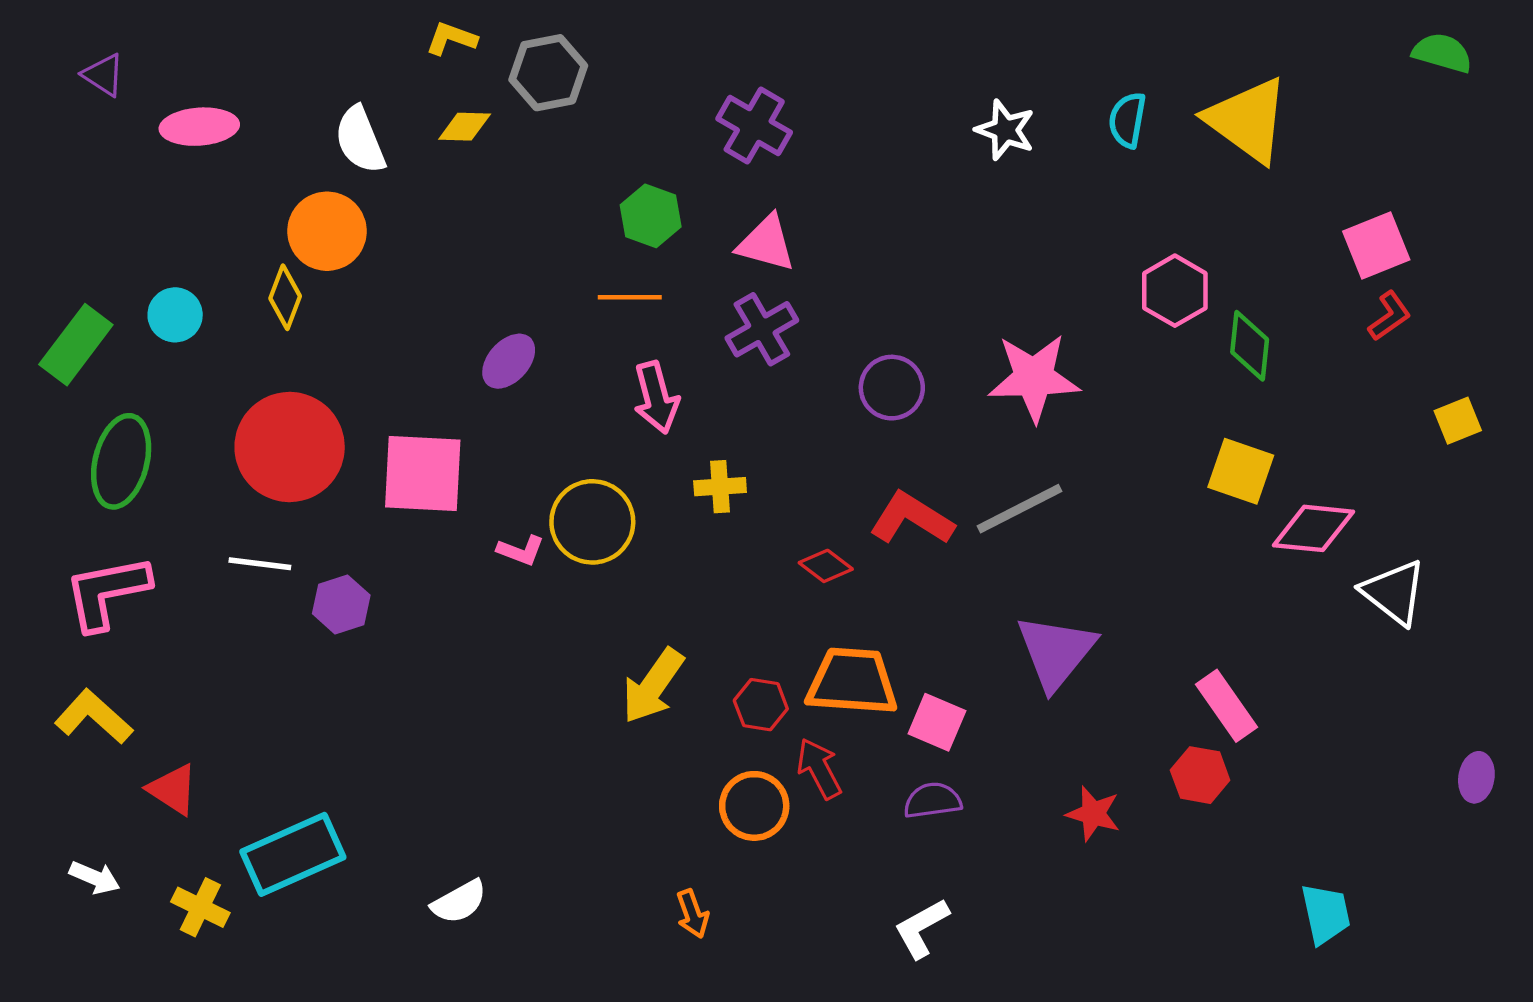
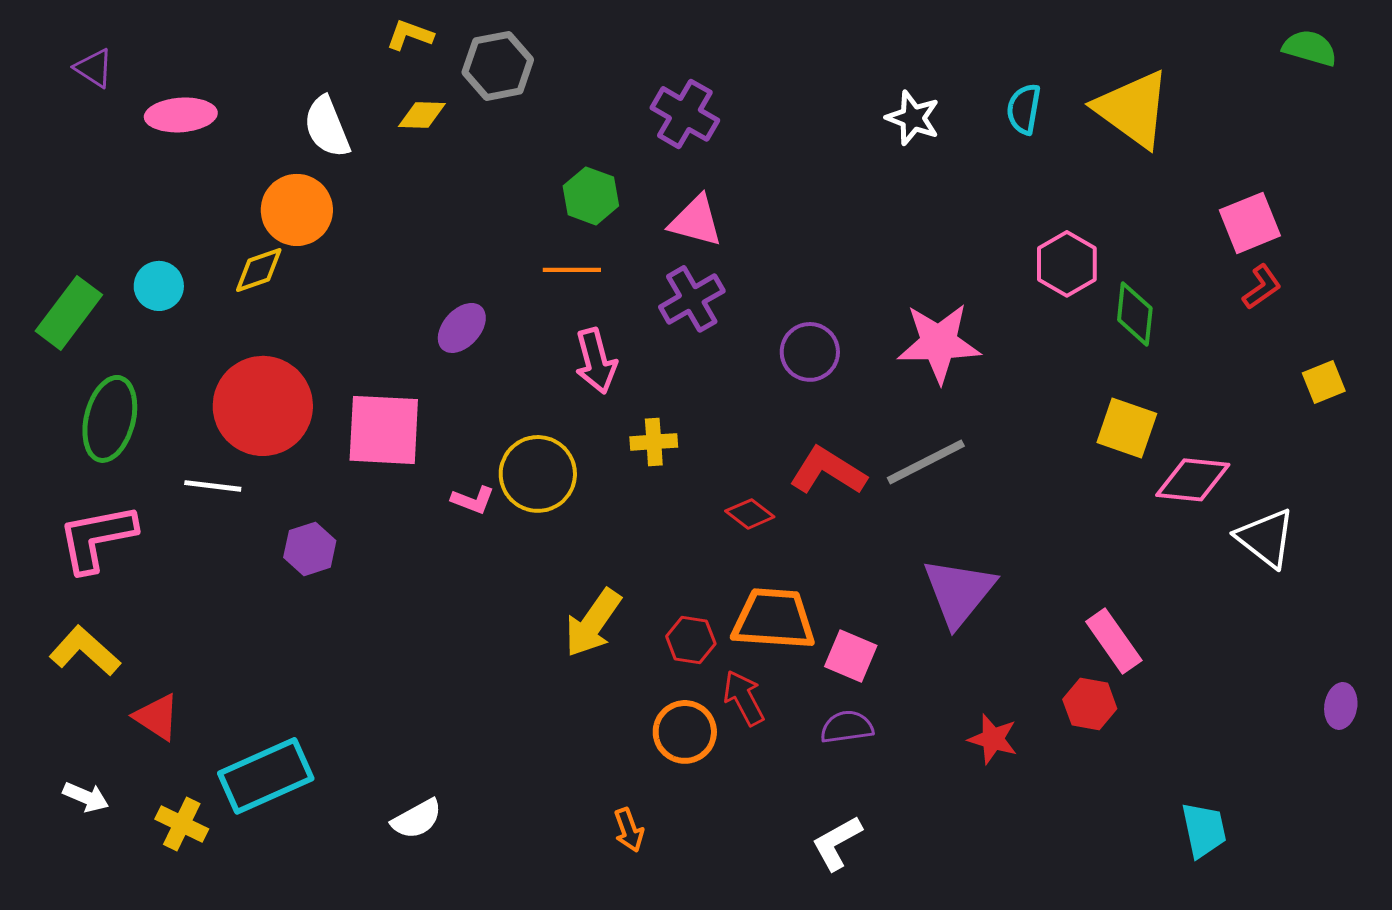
yellow diamond: (285, 297) -> (259, 270), turned 50
white line: (260, 564) -> (213, 486), moved

